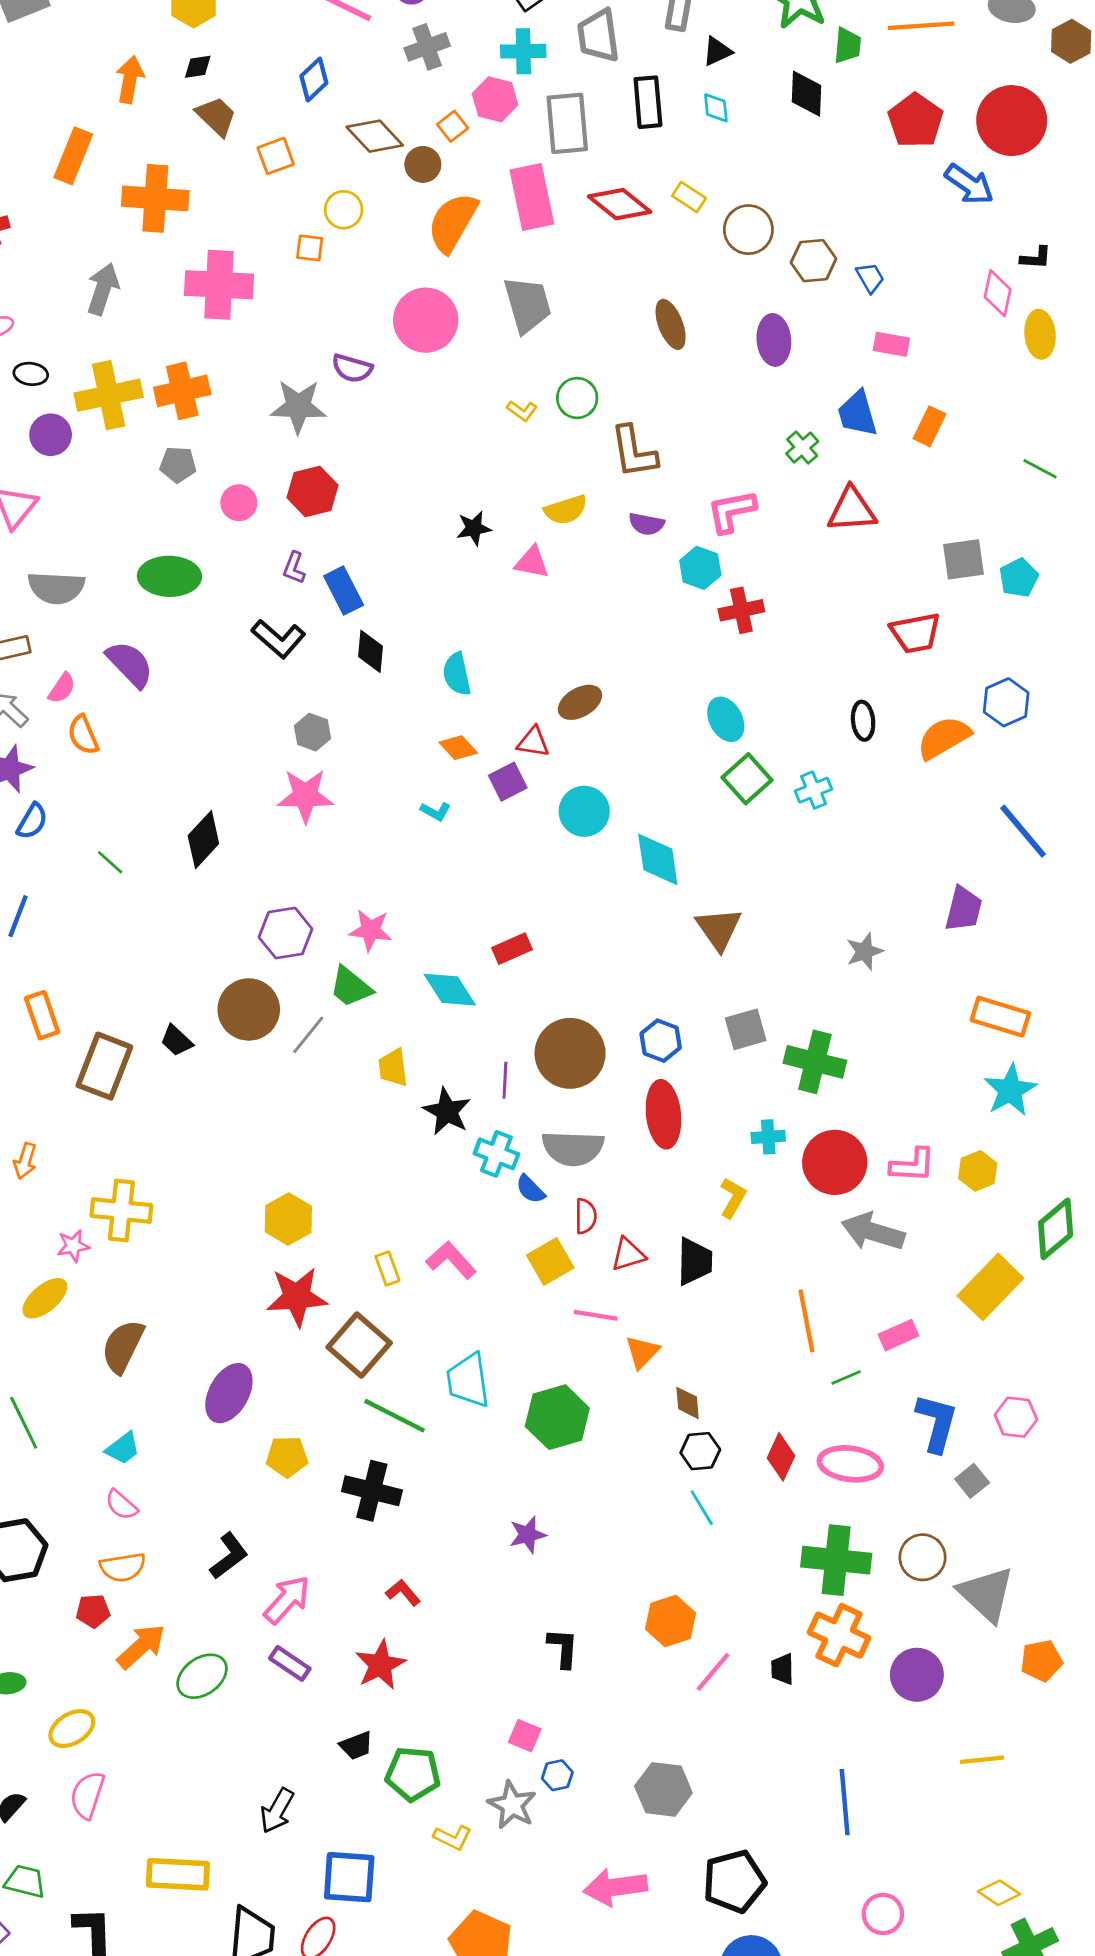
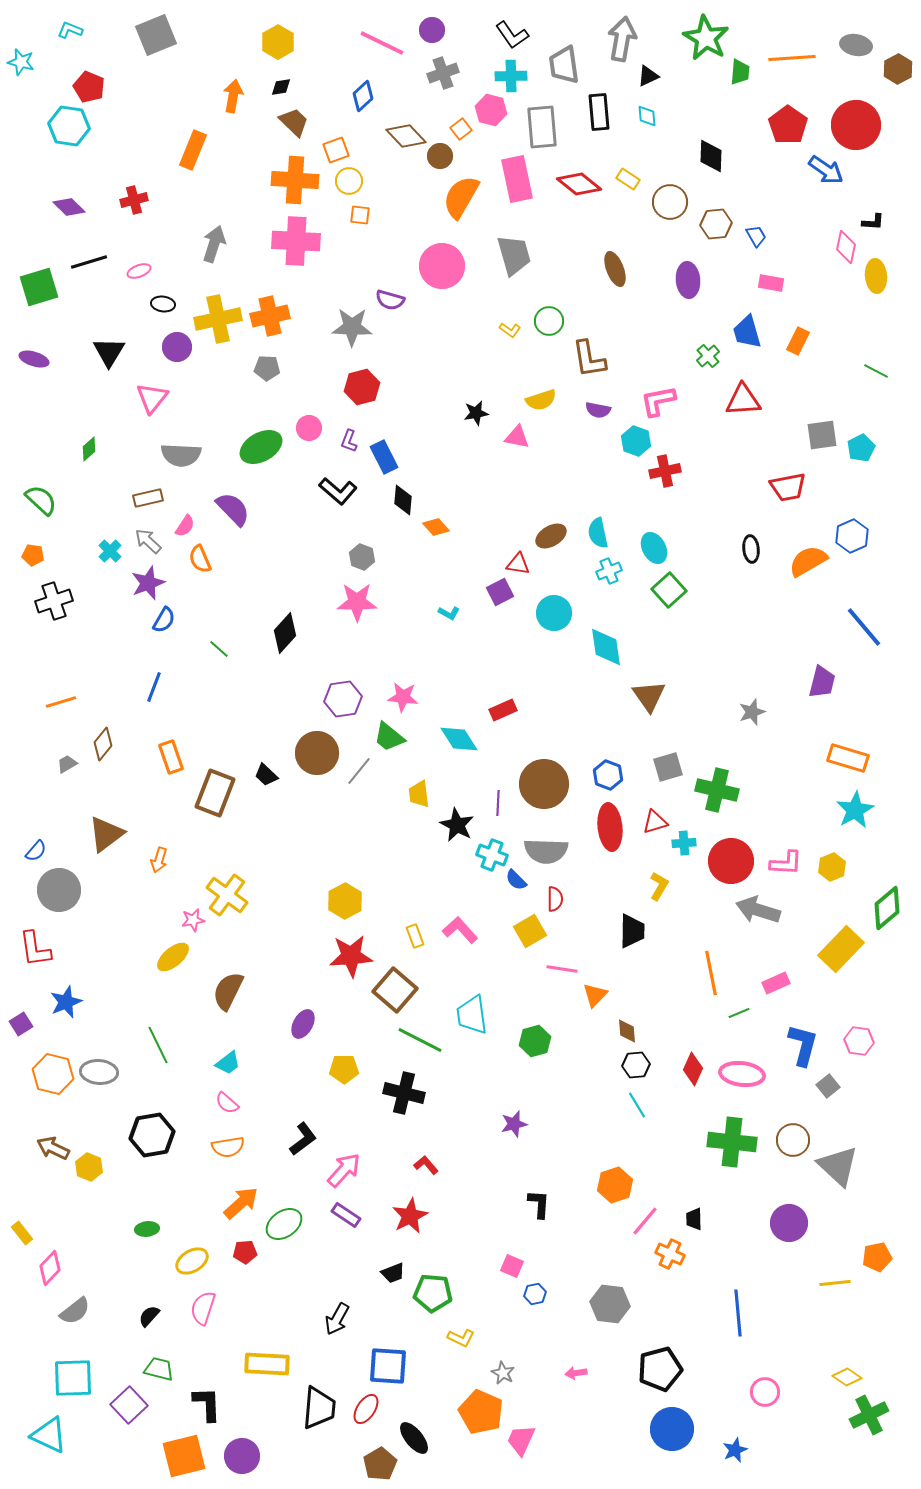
black diamond: (806, 94) -> (711, 156), moved
orange cross: (155, 198) -> (295, 180), moved
yellow circle: (344, 210) -> (349, 181), moved
pink circle: (239, 503) -> (309, 428), moved
green ellipse: (169, 576) -> (261, 447), turned -30
cyan semicircle: (457, 674) -> (598, 533), moved
orange diamond: (458, 748) -> (436, 527), moved
cyan cross: (814, 790) -> (609, 571), moved
yellow cross: (121, 1210) -> (227, 895), turned 30
red triangle: (628, 1254) -> (655, 822), moved
purple ellipse: (229, 1393) -> (303, 1024), size x0.7
green hexagon: (557, 1417) -> (535, 1041), size x0.7
red pentagon: (93, 1611) -> (245, 1252), moved
orange cross: (839, 1635) -> (670, 1254), moved, size x0.7
orange pentagon: (1041, 1661) -> (877, 1257), moved
gray star: (512, 1805) -> (503, 1373), moved, size x0.7
pink arrow: (615, 1887) -> (576, 1373), size x0.5

